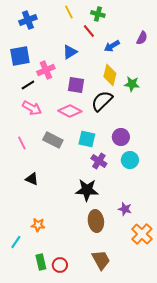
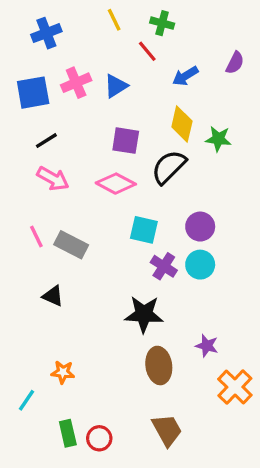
pink cross: (46, 70) -> (76, 83), moved
gray rectangle: (53, 140) -> (71, 245), moved
cyan circle: (130, 160) -> (200, 265), moved

